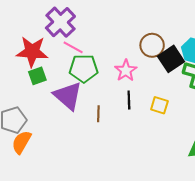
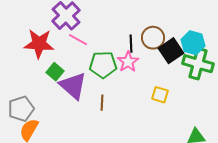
green pentagon: (84, 68) -> (103, 65), moved
green square: (37, 76) -> (55, 72), moved, turned -30
black line: (129, 100) -> (131, 44), moved

